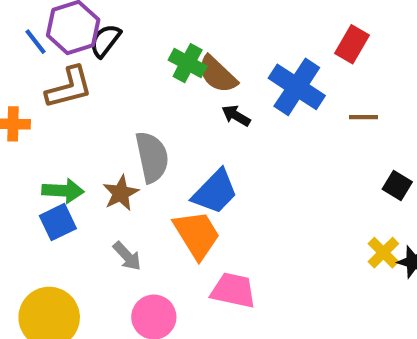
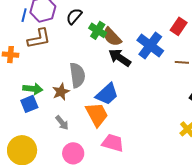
black semicircle: (105, 41) -> (74, 16), moved
blue line: (36, 42) -> (24, 15), turned 48
black arrow: (236, 116) -> (120, 58), size x1.6

